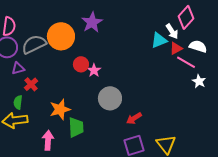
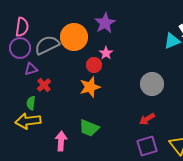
pink star: (94, 70) -> (106, 53), moved
gray circle: (110, 98) -> (152, 84), moved
orange star: (60, 109) -> (90, 87), moved
green trapezoid: (76, 127) -> (89, 128), turned 115

